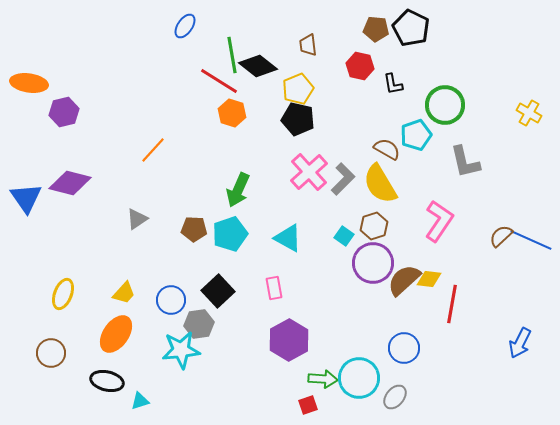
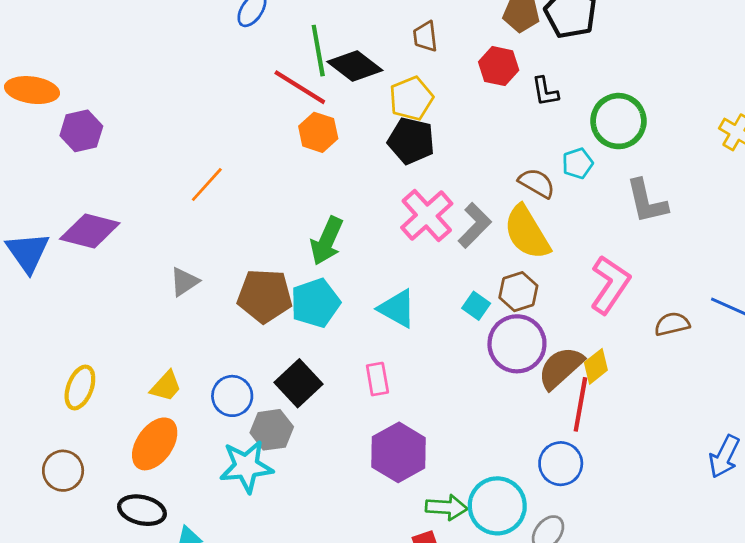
cyan pentagon: (416, 135) -> (578, 163), size x0.7
brown pentagon: (194, 229) -> (265, 296), size x1.5
brown semicircle: (501, 236) -> (672, 324), moved, turned 30
yellow diamond: (429, 279) -> (596, 366), turned -45
red line: (452, 304) -> (580, 404), moved

